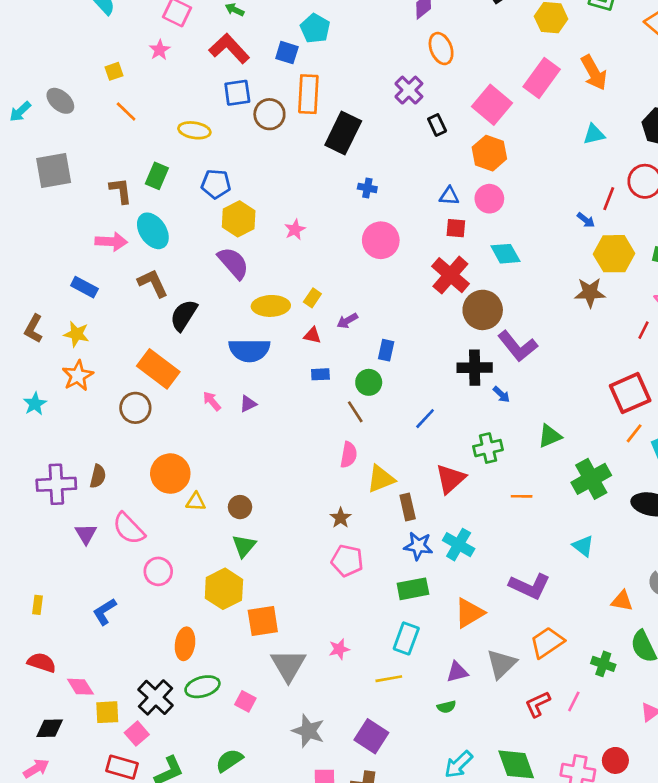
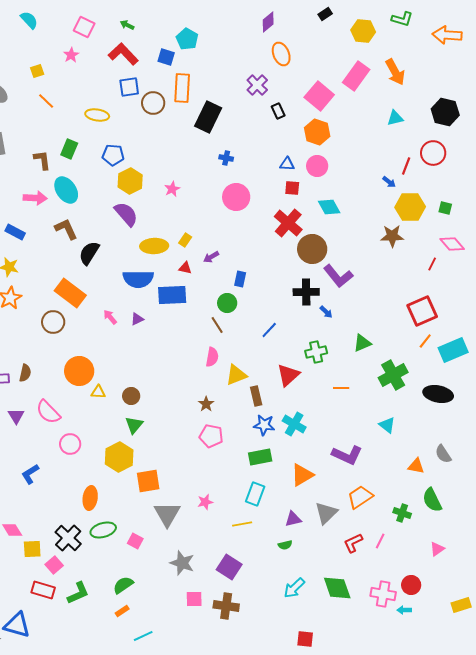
blue rectangle: (320, 374) -> (172, 295), moved, size x2.0

